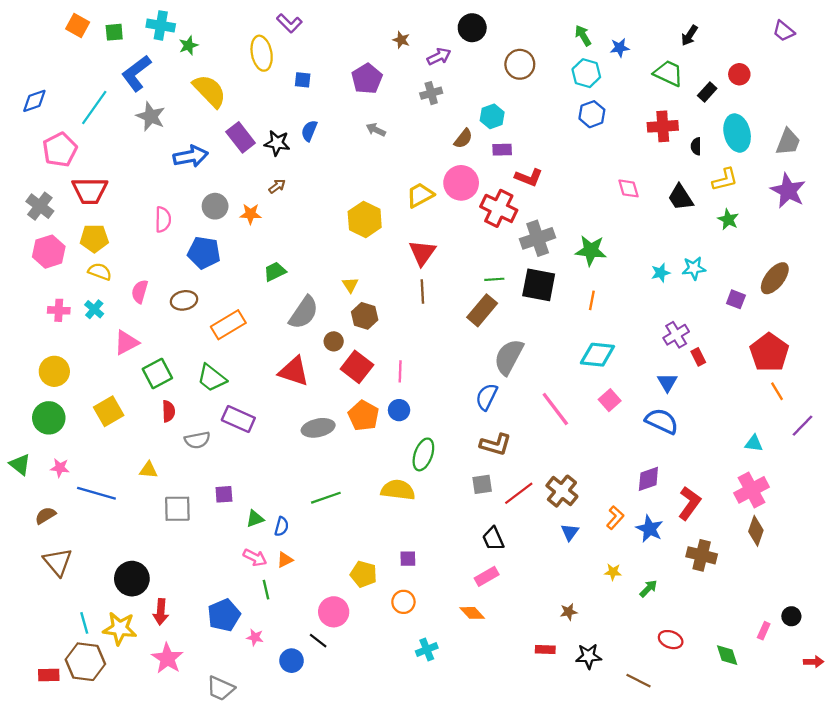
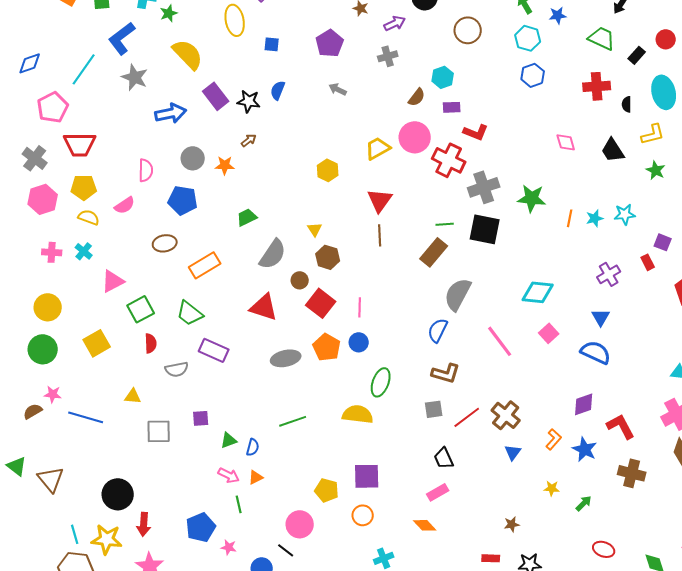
yellow hexagon: (365, 219) -> (328, 170), size x0.7
pink semicircle: (140, 292) -> (125, 205), moved, turned -140
orange line: (592, 300) -> (570, 218), moved
red rectangle: (698, 357) -> (648, 262), moved
green triangle: (20, 464) -> (17, 466), moved
red L-shape: (689, 503) -> (621, 426), turned -64
brown semicircle: (45, 515) -> (33, 411), moved
purple square: (408, 559) -> (367, 476), size x1.8

